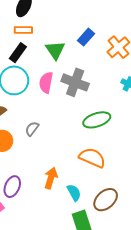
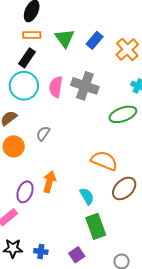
green triangle: (55, 50) -> (65, 38), moved
green ellipse: (97, 120) -> (123, 114), moved
orange arrow: (51, 178) -> (49, 182), moved
brown ellipse: (106, 200) -> (124, 188), moved

